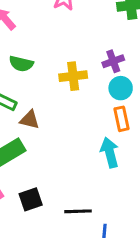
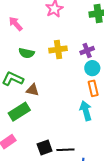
yellow cross: (73, 76) -> (58, 49), moved
black square: (31, 199) -> (45, 148), moved

